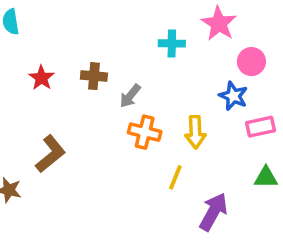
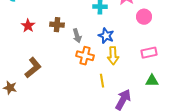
gray arrow: (130, 96) -> (77, 36), turned -56
blue star: (233, 96) -> (106, 36), moved
yellow line: (175, 177) -> (102, 81), turned -32

